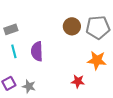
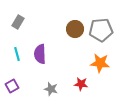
gray rectangle: (11, 29) -> (18, 22), moved, turned -40
gray star: (29, 86) -> (51, 89), moved

